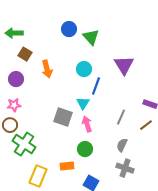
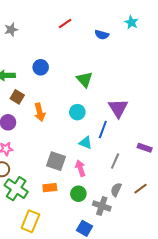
blue circle: (69, 29) -> (41, 67), moved
blue line: (96, 86) -> (103, 129), moved
cyan triangle: (83, 103) -> (85, 143), moved, turned -40
brown line: (146, 125) -> (141, 189), moved
orange rectangle: (67, 166) -> (50, 188), moved
gray cross: (125, 168) -> (102, 206), moved

